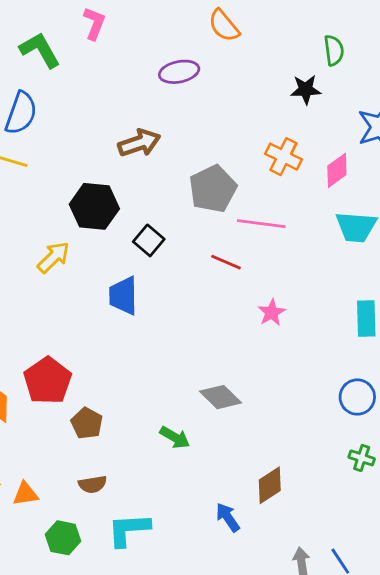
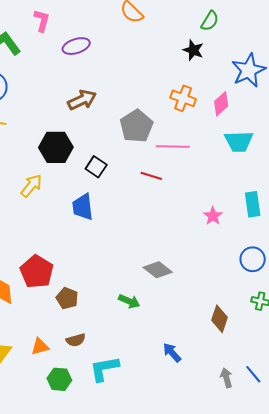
green semicircle: (334, 50) -> (210, 21), turned 45
purple ellipse: (179, 72) -> (76, 46), moved
black star: (306, 90) -> (193, 50), turned 30
pink star: (272, 313) -> (213, 216), moved
brown diamond: (270, 485) -> (219, 319), moved, turned -32
orange triangle: (25, 494) -> (40, 347), moved

